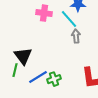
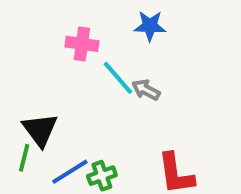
cyan line: (69, 19) -> (118, 78), moved
gray arrow: (76, 36) -> (146, 90), turned -56

